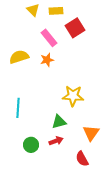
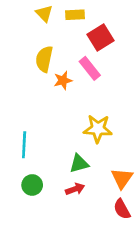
pink rectangle: (49, 38) -> (90, 68), moved
yellow semicircle: (19, 57) -> (44, 59), moved, turned -60
green circle: (31, 145) -> (32, 185), moved
red semicircle: (82, 159) -> (122, 209), moved

